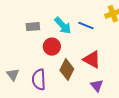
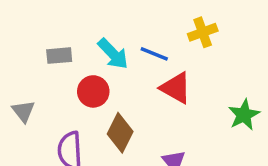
red triangle: (92, 60) -> (176, 88), moved
gray triangle: (13, 75) -> (23, 111), moved

